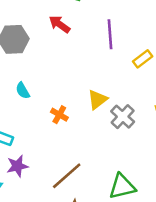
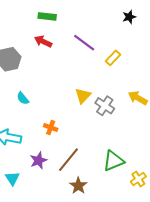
purple line: (110, 34) -> (84, 43), turned -40
orange cross: (59, 115) -> (51, 127), moved
purple star: (17, 166) -> (38, 160), moved

